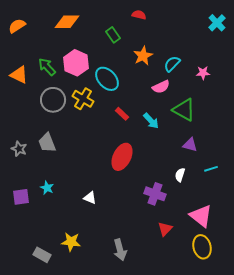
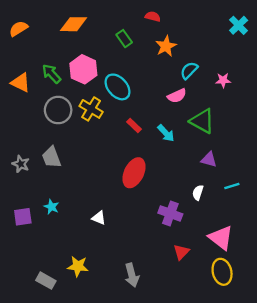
orange star: (143, 56) -> (166, 46), moved

